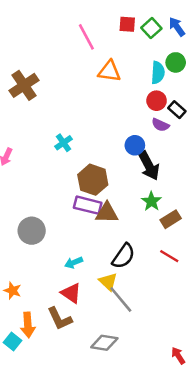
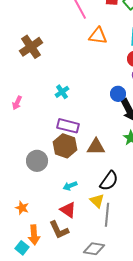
brown hexagon: (93, 180) -> (65, 146), moved
purple rectangle: (88, 205) -> (68, 126), moved
gray line: (121, 299) -> (107, 215), turned 45

